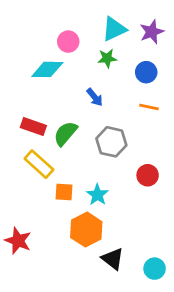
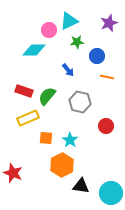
cyan triangle: (114, 29) -> (69, 21), moved
blue circle: (146, 72) -> (97, 56), moved
yellow rectangle: (39, 164) -> (28, 118), turned -65
black triangle: (113, 259) -> (81, 186), turned -30
cyan circle: (155, 269) -> (111, 193), size x1.5

